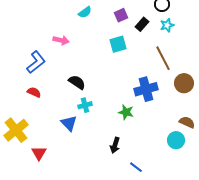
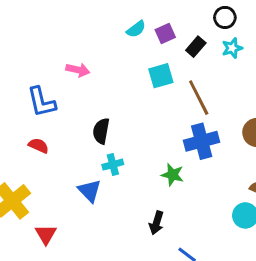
cyan semicircle: (85, 12) -> (136, 29), moved
brown line: (163, 58) -> (199, 98), moved
blue L-shape: (36, 62) -> (41, 102), turned 115
black semicircle: (77, 82) -> (101, 131), turned -114

